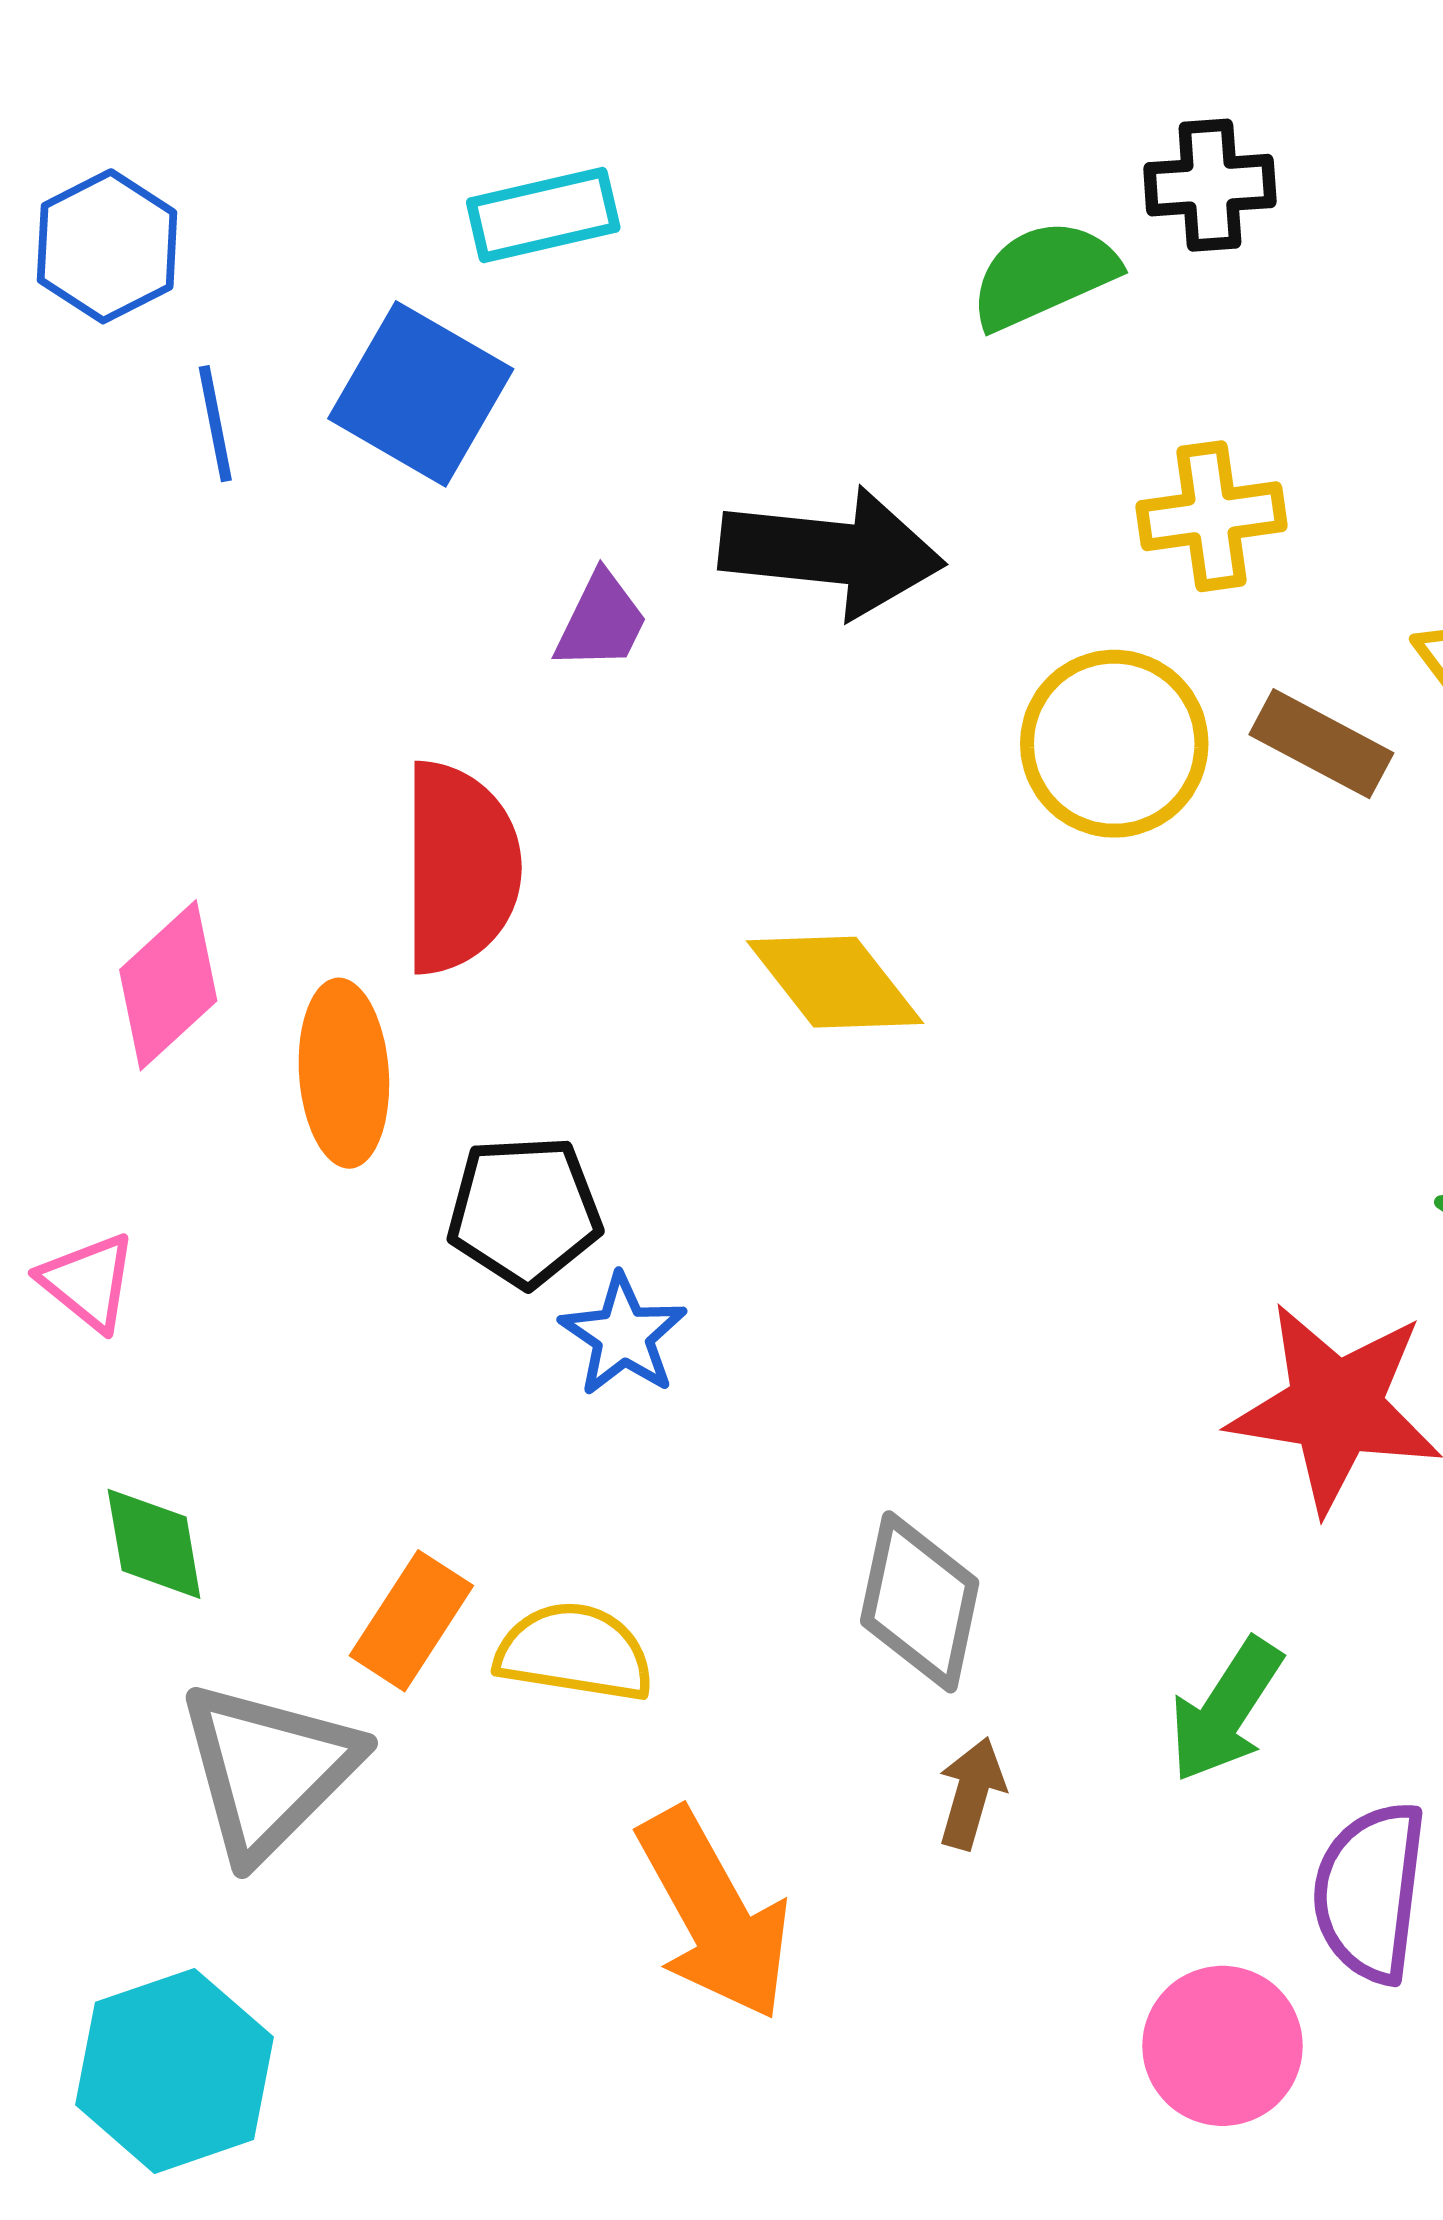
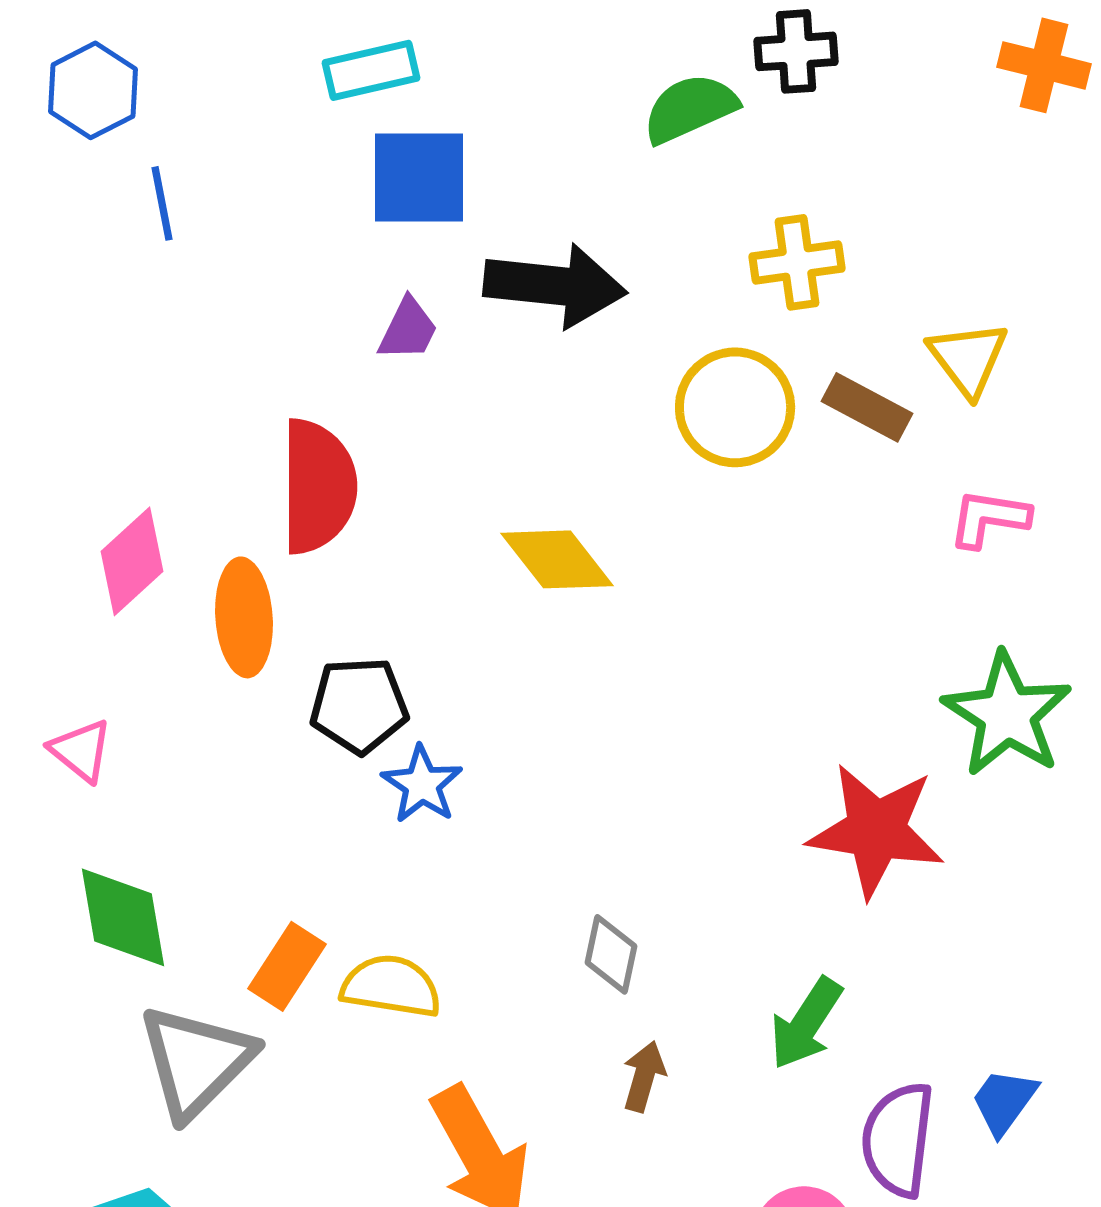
blue square: (421, 394) -> (419, 177), moved, turned -30
green diamond: (154, 1544) -> (123, 917), size x1.4
gray diamond: (920, 1602) -> (611, 954), size x0.7

